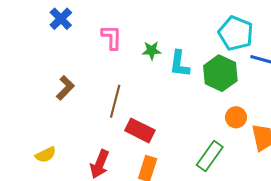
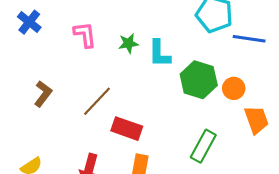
green hexagon: (220, 73) -> (199, 80), moved
brown line: (115, 101) -> (97, 101), turned 36
orange circle: (236, 117) -> (234, 88), moved

